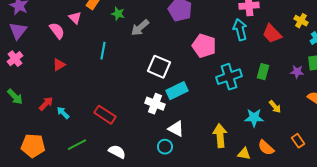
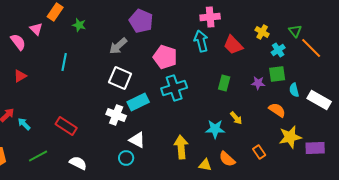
gray arrow: (140, 28) -> (118, 46), moved
cyan cross: (229, 77) -> (174, 88), moved

